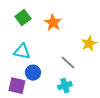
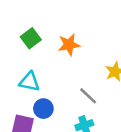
orange star: (53, 23) -> (69, 45), turned 30

